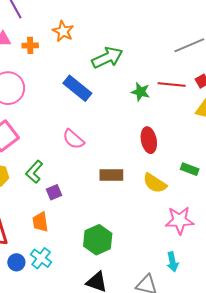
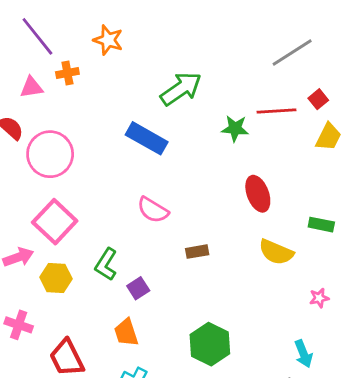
orange star: (63, 31) -> (108, 40), moved
orange cross: (30, 45) -> (67, 73), moved
brown rectangle: (111, 175) -> (197, 252), moved, size x0.7
pink star: (180, 220) -> (319, 298), size x0.5
cyan arrow: (173, 262) -> (303, 354), moved

